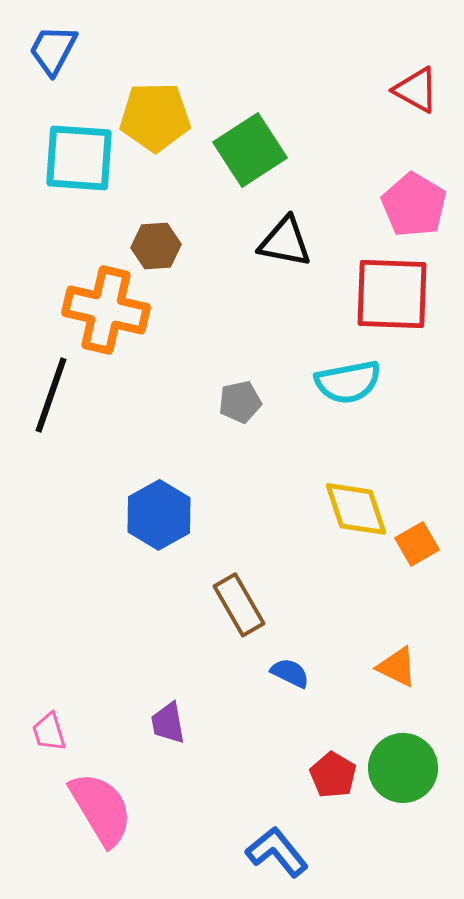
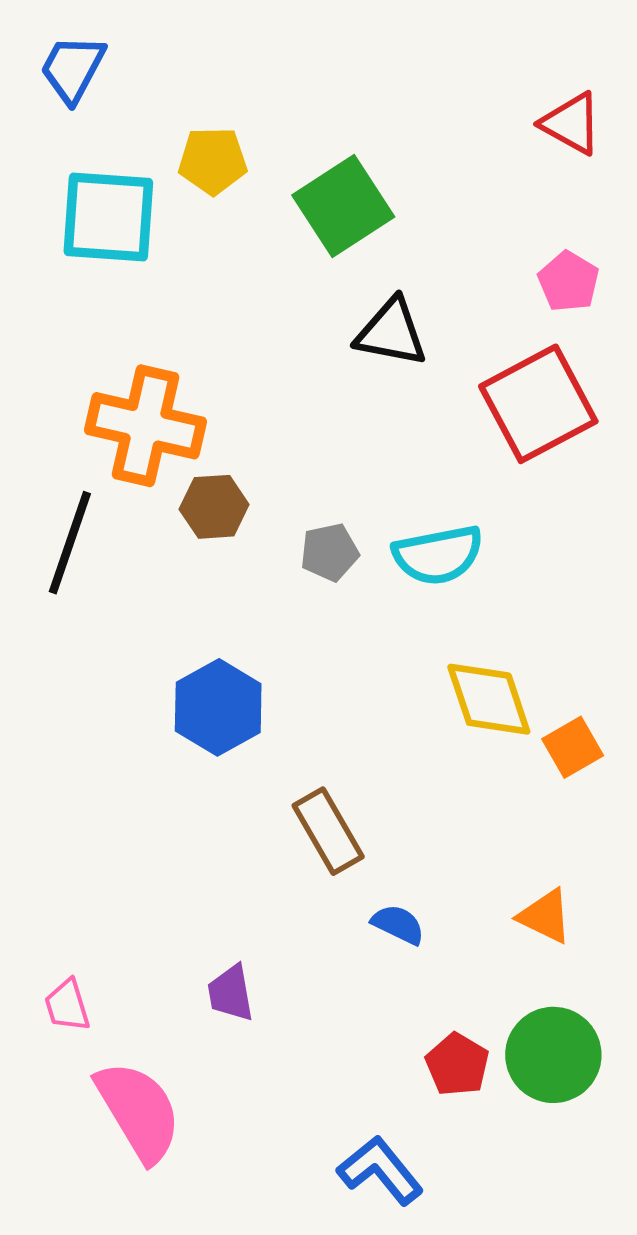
yellow pentagon: (155, 117) -> (213, 161), size x0.7
pink pentagon: (414, 205) -> (568, 282), size x0.7
brown hexagon: (156, 246) -> (214, 507), moved
red square: (392, 294) -> (538, 404), turned -30
cyan semicircle: (348, 382) -> (438, 555), moved

